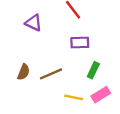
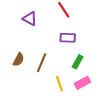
brown line: (51, 74) -> (42, 63), turned -48
yellow line: (74, 97) -> (59, 84), turned 56

